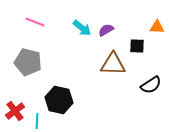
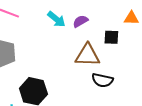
black semicircle: (151, 85) -> (102, 80), moved, turned 45

